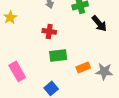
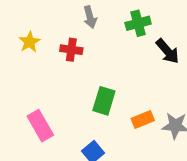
red cross: (49, 31) -> (71, 50), moved
green rectangle: (58, 55) -> (104, 101), turned -66

